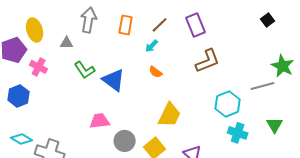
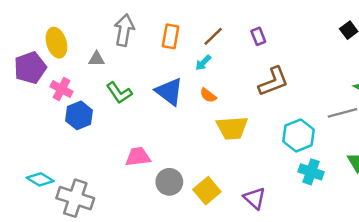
purple rectangle: (196, 25) -> (258, 36), size x0.6
blue triangle: (114, 80) -> (169, 92), moved
blue hexagon: (19, 96) -> (79, 115), moved
yellow trapezoid: (170, 115) -> (232, 128), moved, turned 60

